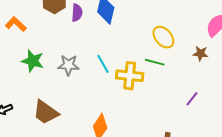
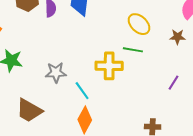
cyan line: (103, 64) -> (82, 91), moved
gray star: (69, 65) -> (56, 73), moved

